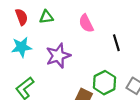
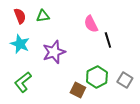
pink semicircle: (86, 23) -> (91, 24), moved
cyan star: (22, 47) -> (20, 44), turned 30

